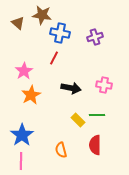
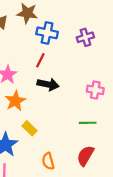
black arrow: (71, 88) -> (48, 84), moved
yellow rectangle: (78, 120) -> (29, 128), moved
red semicircle: (95, 145) -> (85, 156), turned 30

